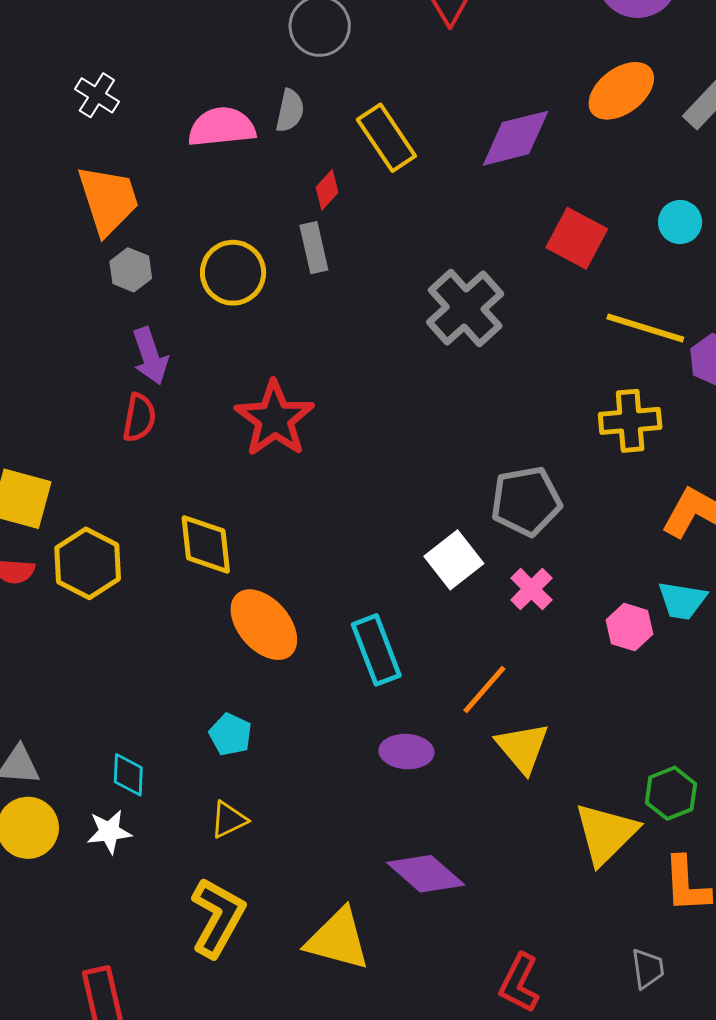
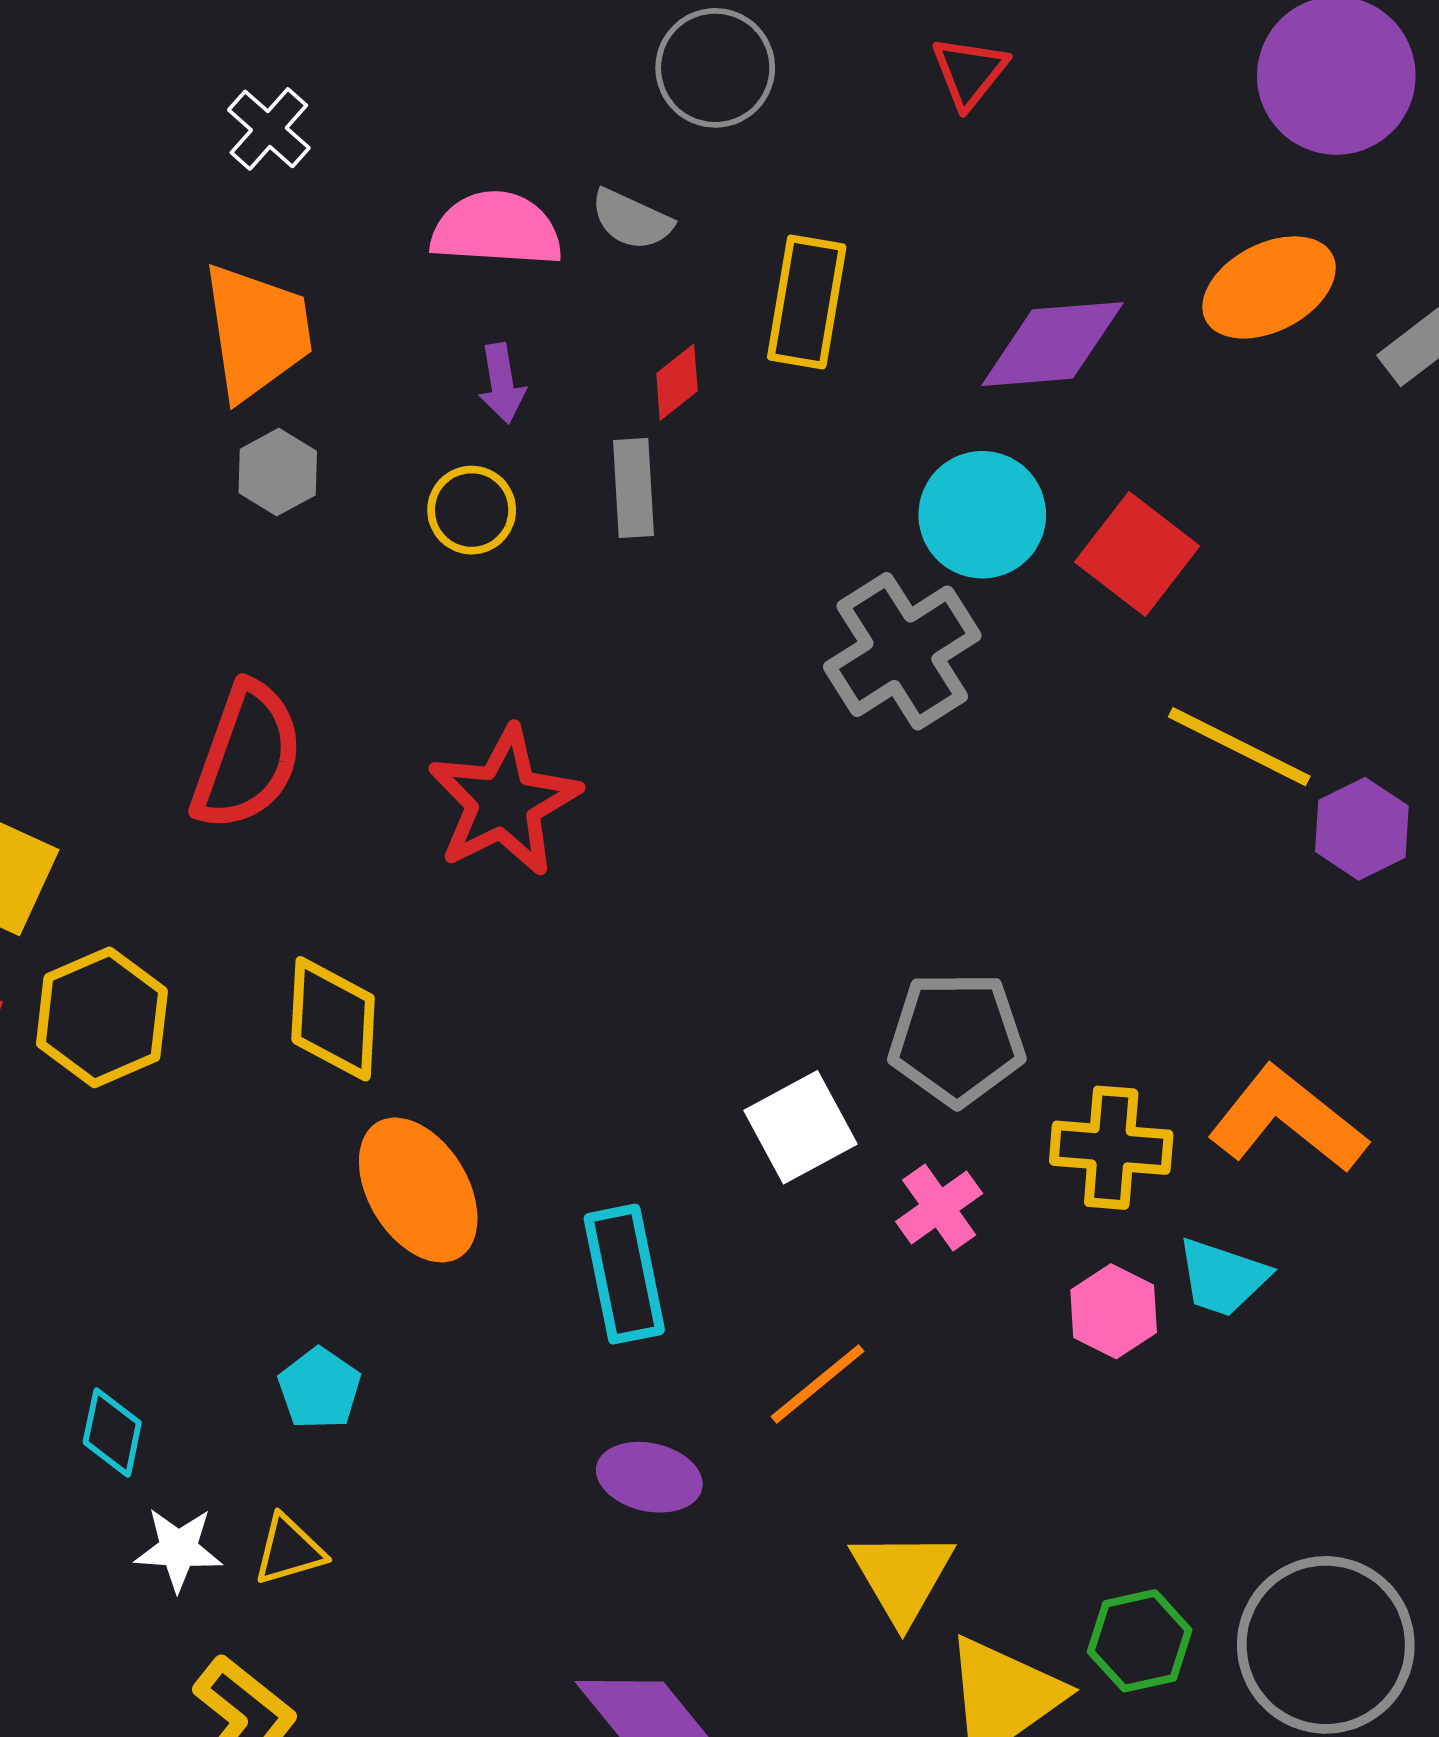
gray semicircle: (290, 111) -> (632, 220), turned 93
yellow rectangle: (386, 138) -> (807, 302), turned 34
cyan circle: (680, 222) -> (982, 515), moved, size x1.5
yellow circle: (233, 273) -> (472, 510), size x0.7
purple arrow: (150, 356) -> (502, 383), moved, size x0.7
red semicircle: (139, 418) -> (247, 756), size x1.6
yellow cross: (630, 421) -> (1111, 1148), moved
yellow triangle: (522, 748) -> (902, 1576), moved
white star: (109, 832) -> (178, 1549), moved

